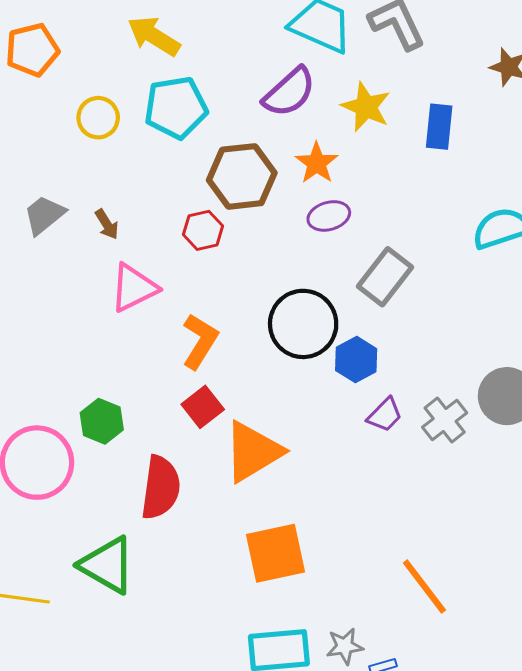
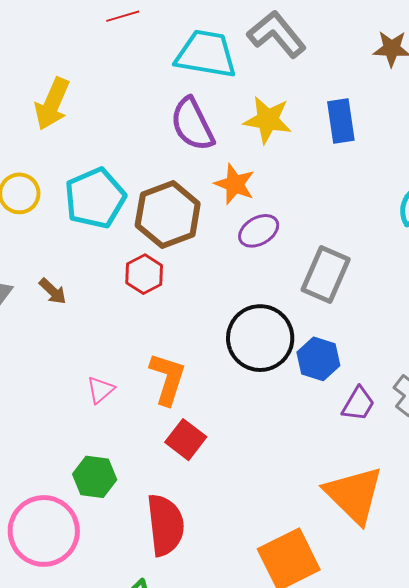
yellow arrow: (154, 36) -> (52, 104), turned -84
purple semicircle: (289, 92) -> (192, 124), turned 120
cyan pentagon: (176, 108) -> (95, 198), moved
pink triangle: (134, 288) -> (100, 390), moved, size x0.6
orange triangle: (253, 452) -> (354, 495), moved, turned -30

